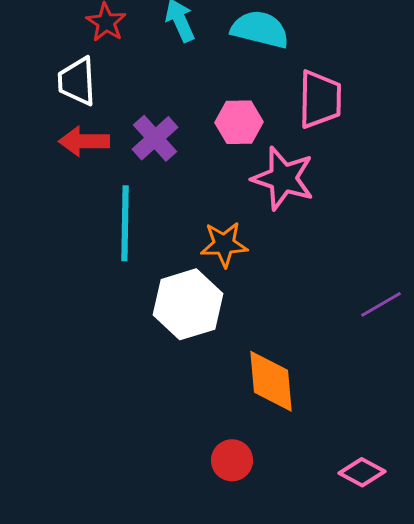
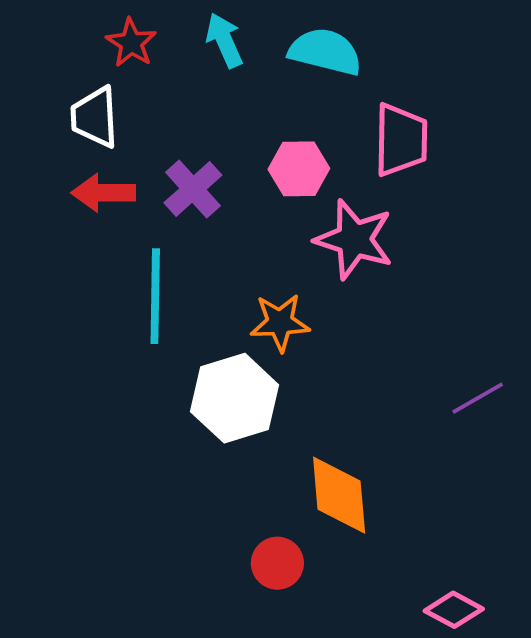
red circle: (232, 460) -> (277, 563), moved

